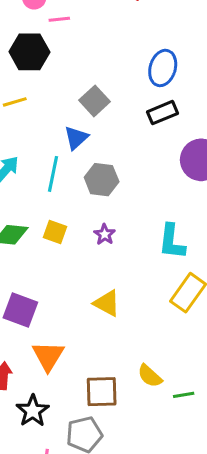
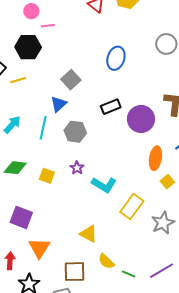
black rectangle: (163, 113) -> (111, 107), moved
yellow square: (55, 232) -> (47, 176), moved
cyan L-shape: (172, 242) -> (104, 185), moved, turned -65
yellow triangle: (107, 303) -> (89, 234), moved
green line: (184, 395) -> (129, 274), turned 32

